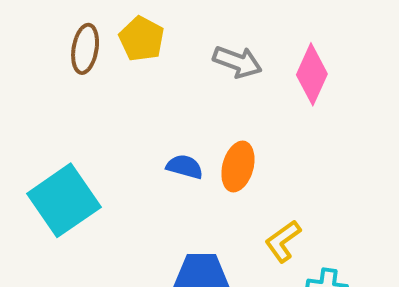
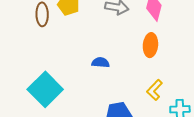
orange ellipse: (238, 166) -> (150, 45), moved

